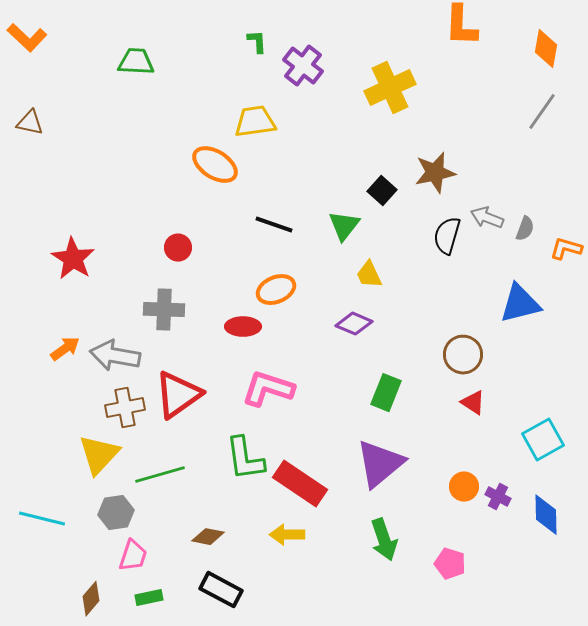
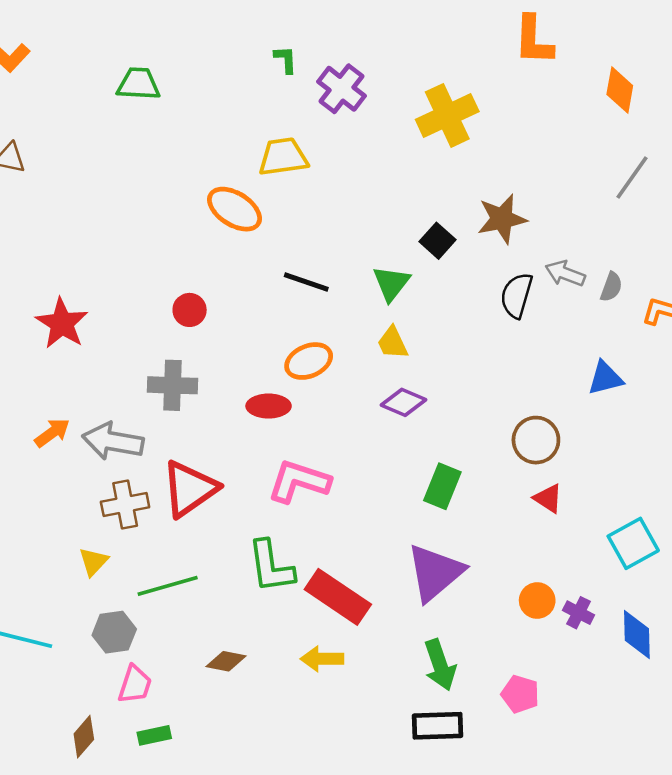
orange diamond: (546, 49) -> (620, 90), moved
gray line: (542, 112) -> (632, 177), moved
yellow trapezoid: (369, 275) -> (393, 343), moved
blue triangle: (520, 304) -> (605, 378), size x0.7
yellow triangle: (99, 455) -> (93, 562), size x0.6
black rectangle: (221, 590) -> (438, 726), moved, turned -30

